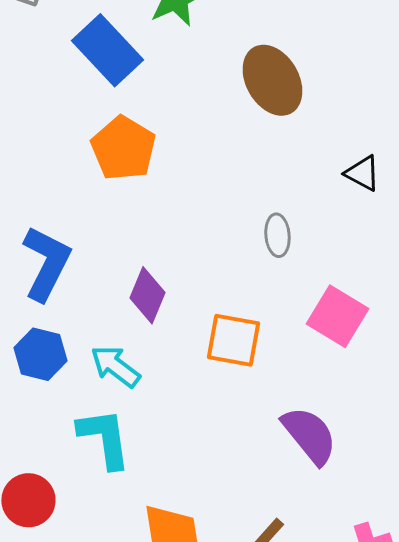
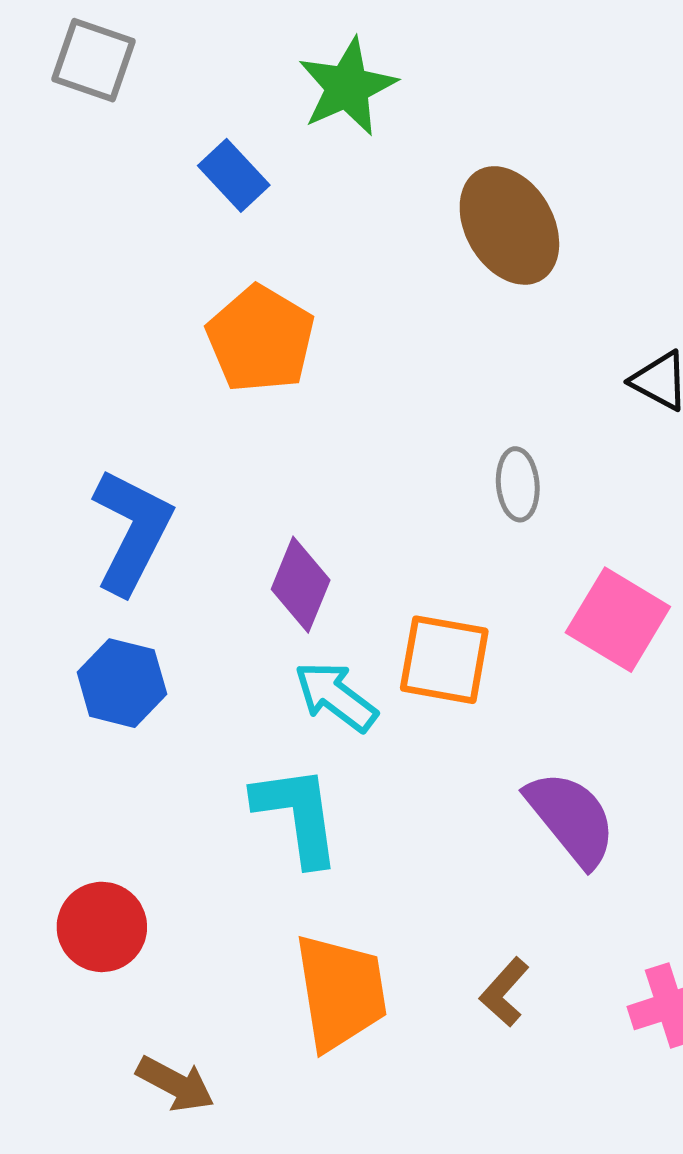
blue rectangle: (107, 50) -> (234, 175), size x0.6
cyan arrow: (115, 366) -> (336, 696), moved
cyan L-shape: (104, 438) -> (297, 815), moved

